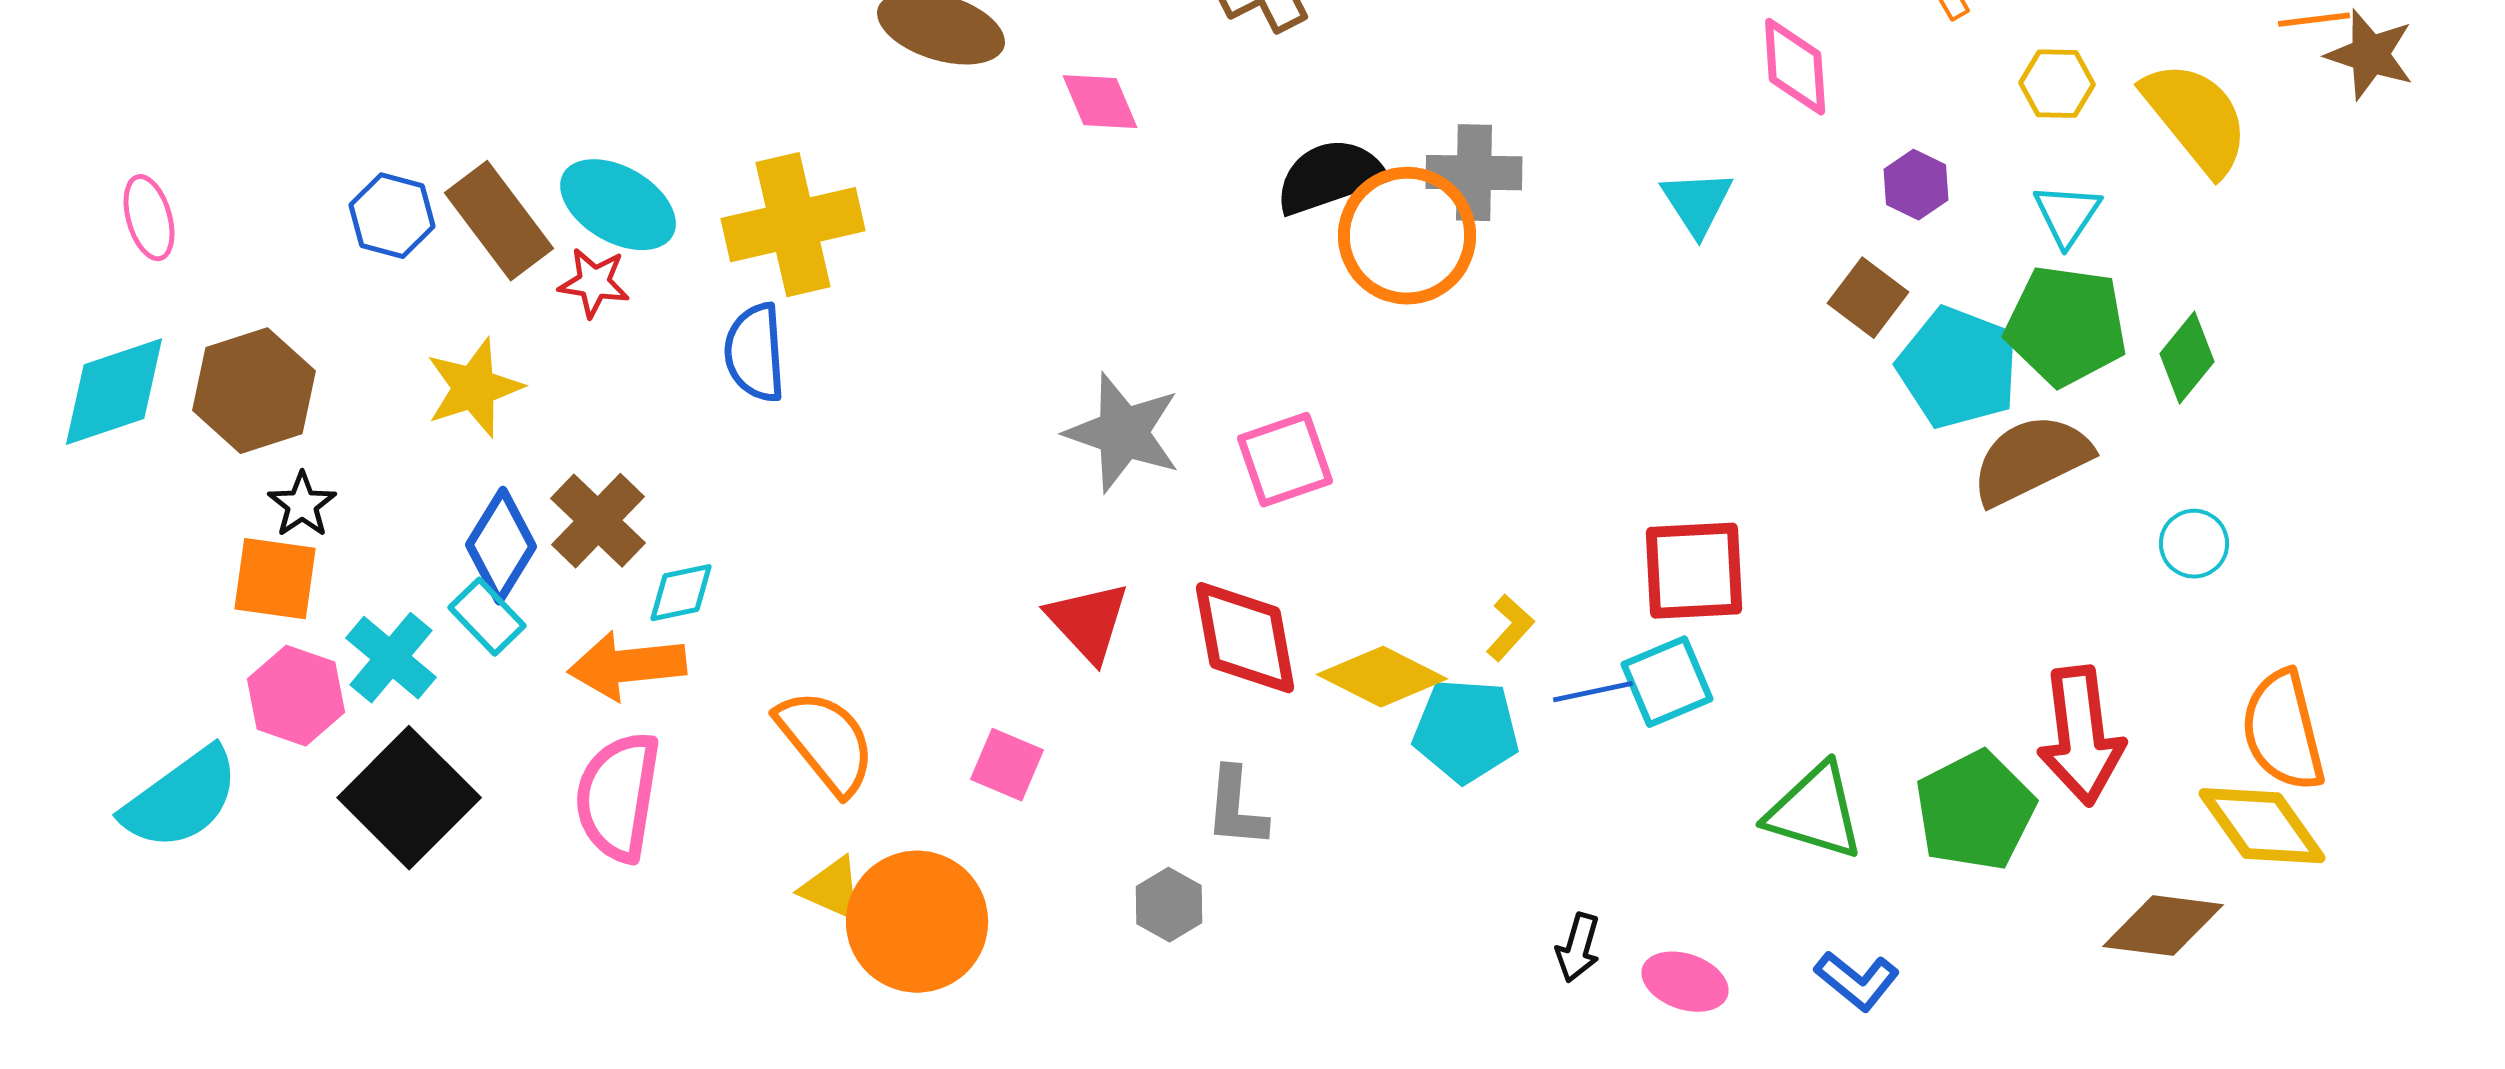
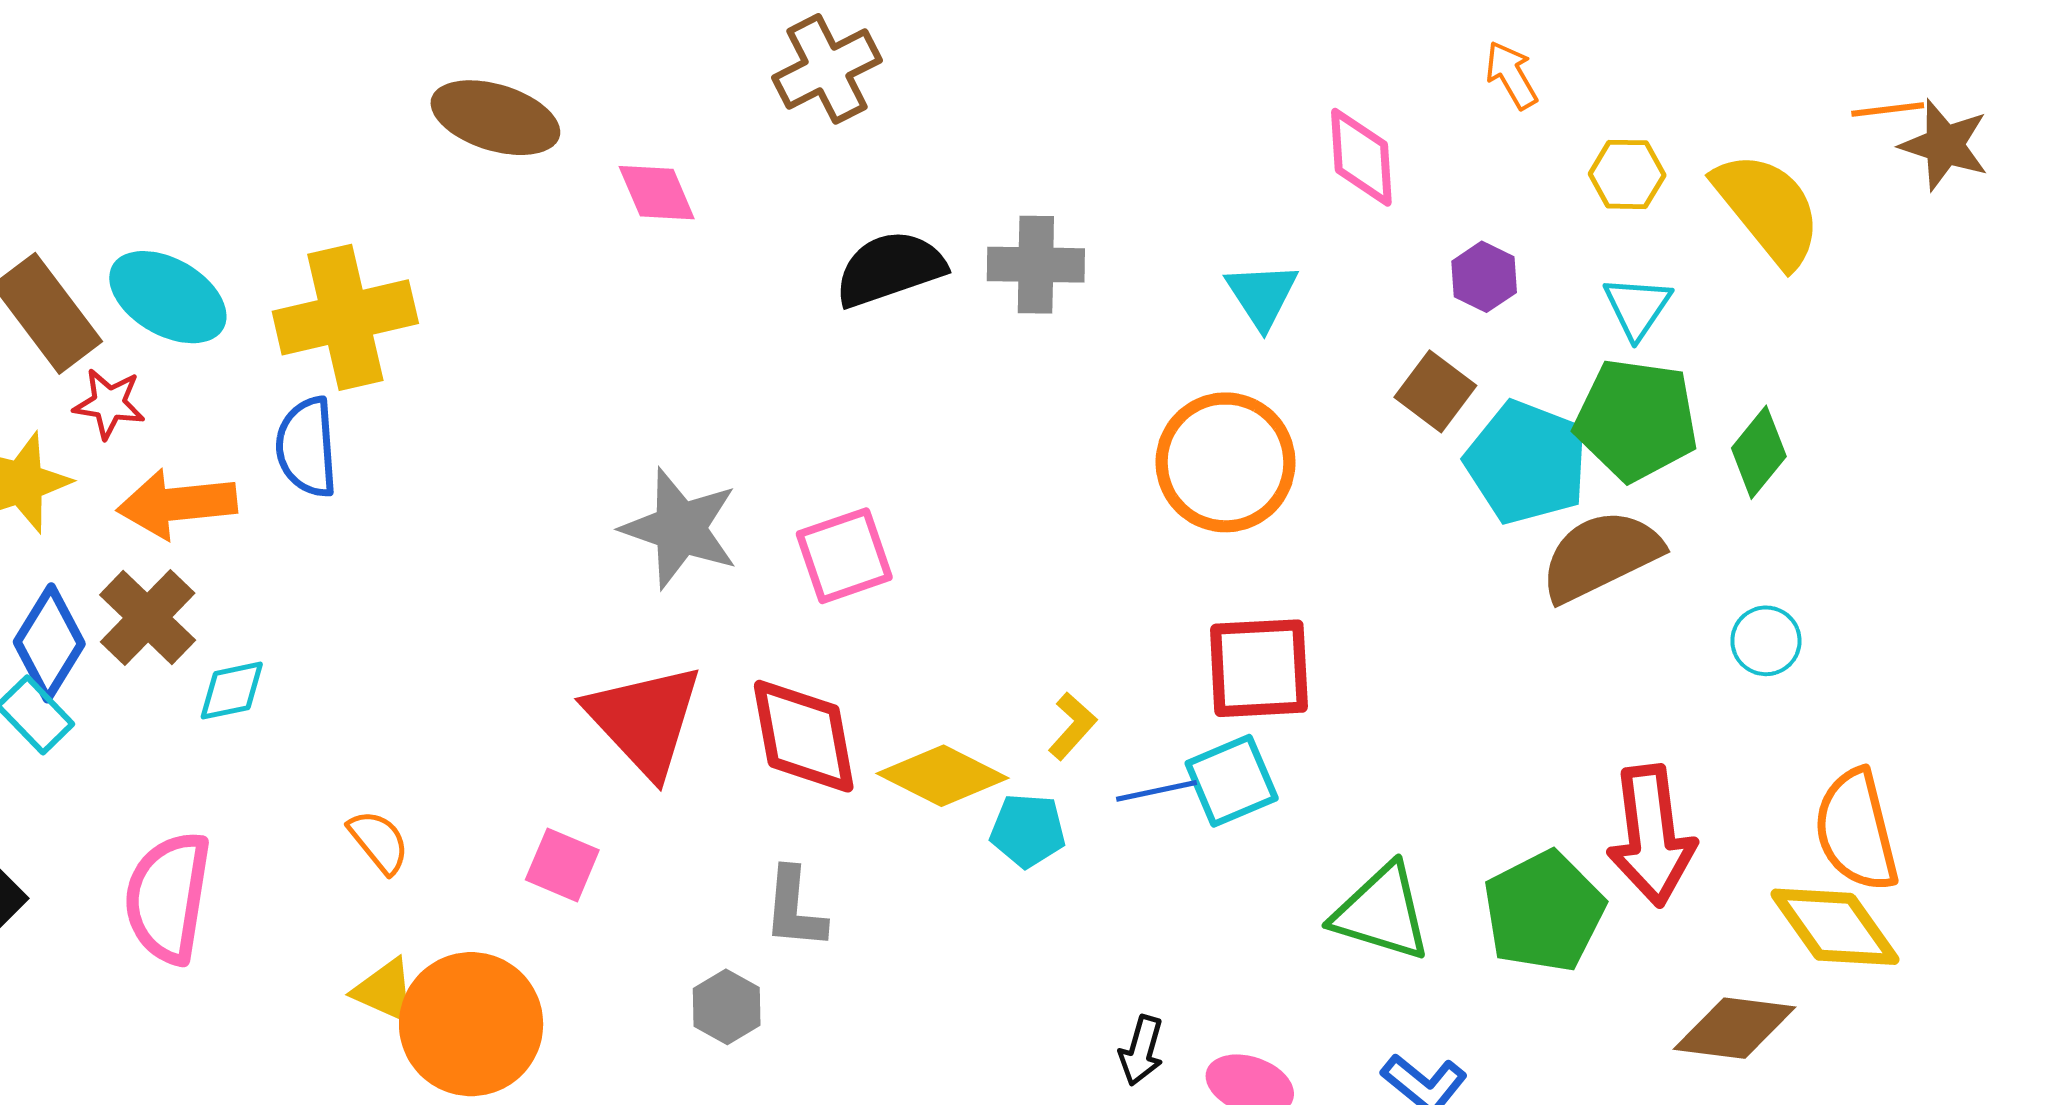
orange circle: (1407, 236) -> (1225, 462), moved
red star: (594, 283) -> (109, 404), moved
red triangle: (1088, 622) -> (644, 720), size x1.4
orange arrow: (627, 666) -> (177, 504), moved
cyan pentagon: (1466, 731) -> (1028, 830), size x0.7
orange semicircle: (826, 742) -> (379, 842), size x0.6

